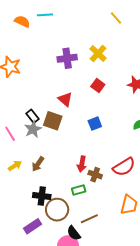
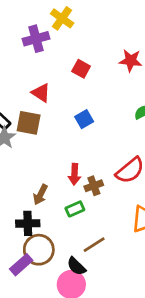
yellow cross: (98, 53) -> (62, 18), moved
brown arrow: (38, 164) -> (40, 195), moved
brown cross: (95, 175) -> (94, 186), turned -32
brown circle: (57, 210) -> (39, 250), moved

